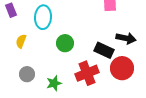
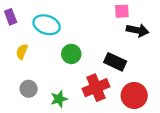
cyan ellipse: (43, 17) -> (47, 25), turned -75
black arrow: (126, 38) -> (138, 30), moved
red circle: (122, 68) -> (134, 95), moved

